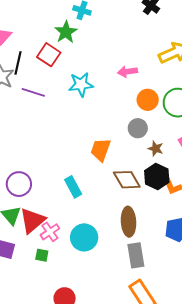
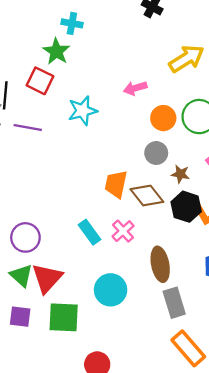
brown diamond: (127, 180) -> (147, 196), moved
pink cross: (50, 232) -> (123, 231), moved
green square: (42, 255) -> (64, 317), size x2.0

